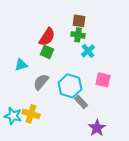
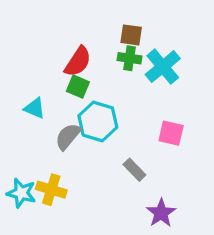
cyan cross: (88, 51) -> (163, 67), moved, size x1.5
cyan triangle: (21, 65) -> (35, 108), turned 40
cyan hexagon: (70, 86) -> (98, 121), moved

